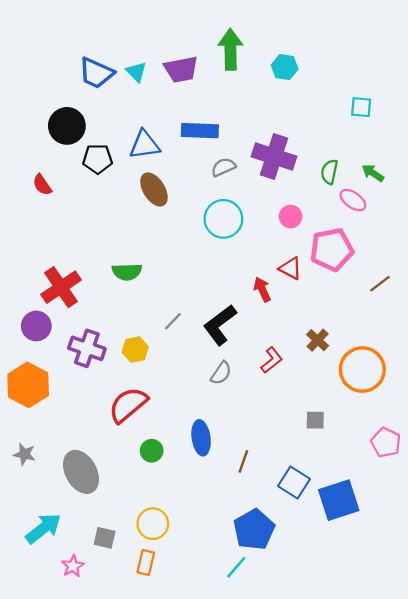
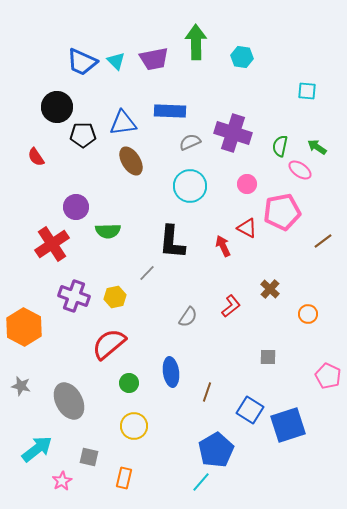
black L-shape: (220, 325) -> (172, 242), moved, turned -48
purple circle: (36, 326) -> (76, 207), moved
orange circle: (362, 370) -> (308, 314), size x0.5
yellow circle: (153, 524) -> (134, 426), moved

